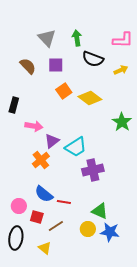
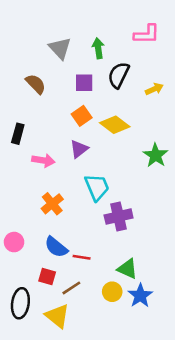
pink L-shape: (123, 40) -> (147, 34), moved
black semicircle: (93, 59) -> (119, 75), turned 95
purple square: (56, 65) -> (84, 83), moved
purple triangle: (52, 141) -> (79, 149), moved
cyan trapezoid: (76, 147) -> (97, 187), turned -80
pink circle: (19, 206) -> (14, 242), moved
blue star: (110, 232) -> (140, 296), turned 30
yellow triangle: (45, 248) -> (57, 316), size x1.5

